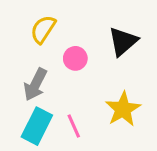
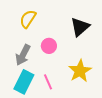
pink circle: (75, 58) -> (49, 46), moved

